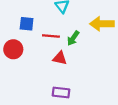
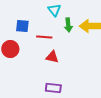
green arrow: (73, 38) -> (68, 25), moved, turned -40

